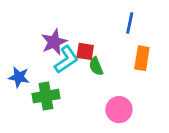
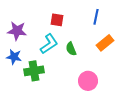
purple star: (54, 42) -> (17, 31), moved, turned 30
red square: (85, 51) -> (57, 20), moved
orange rectangle: (142, 58) -> (105, 43), turned 42

